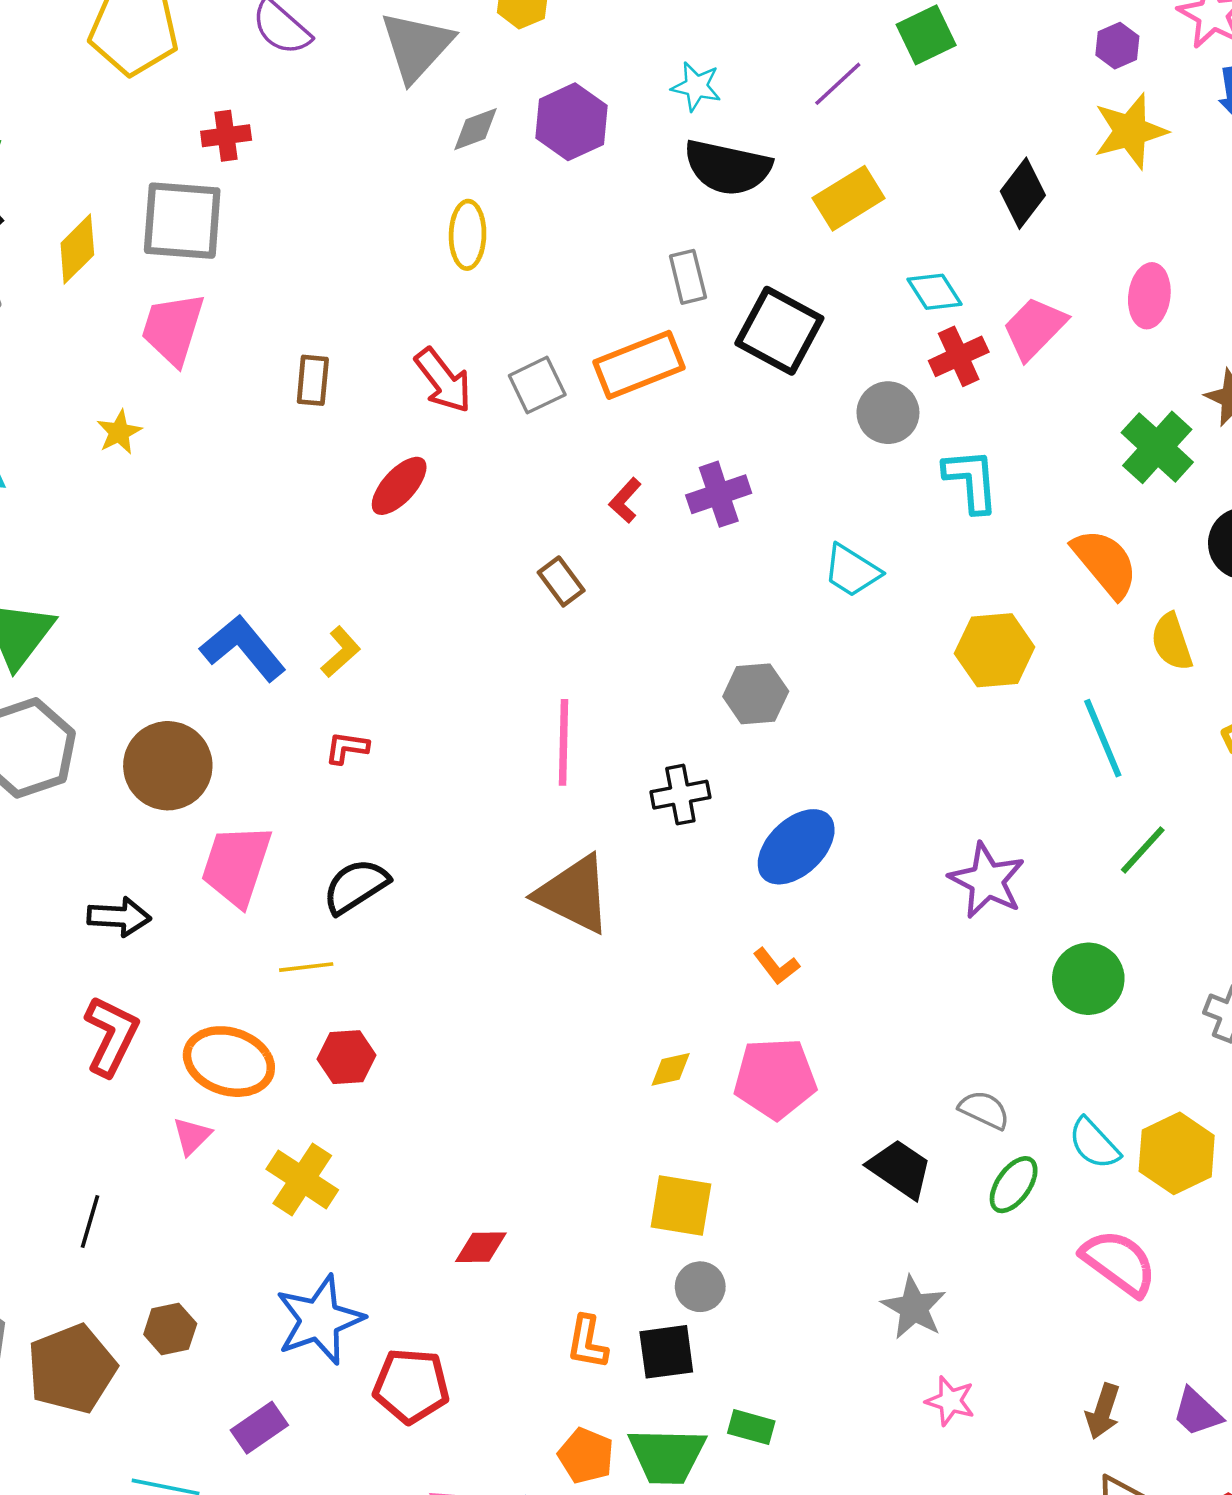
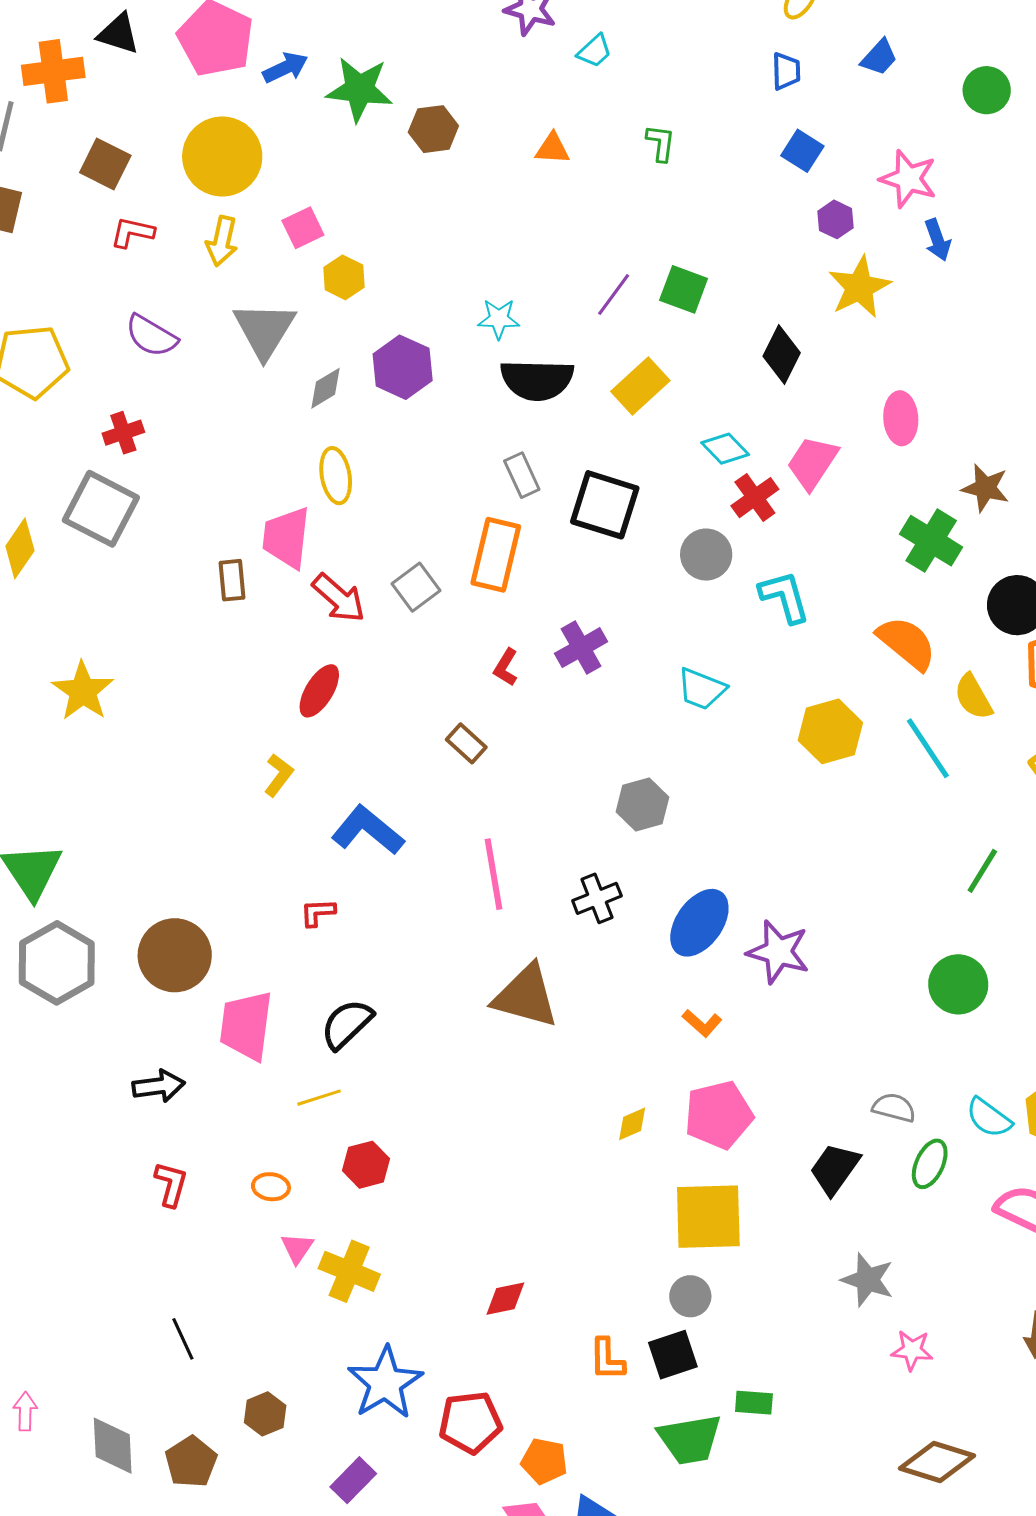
green square: (926, 35) -> (684, 289), moved, turned -33
gray square: (182, 221) -> (101, 509), turned 34
pink trapezoid: (173, 329) -> (286, 538), moved
orange rectangle: (639, 365) -> (496, 555), turned -44
brown rectangle: (313, 380) -> (232, 580), moved
yellow star: (119, 432) -> (83, 691), size x1.6
blue L-shape: (243, 648) -> (368, 830), moved
yellow L-shape: (341, 652) -> (279, 775), moved
cyan line: (1103, 738) -> (928, 748), moved
purple star: (987, 880) -> (778, 952), moved
red L-shape: (111, 1036) -> (171, 1184), size x0.7
orange ellipse: (229, 1062) -> (271, 1187), size x0.5
pink triangle: (192, 1136) -> (297, 1248), moved
black trapezoid: (900, 1169) -> (835, 1169), turned -78
yellow square: (681, 1206) -> (708, 1217), moved, size x1.4
black line: (90, 1221) -> (183, 1339), turned -30
brown pentagon: (72, 1369) -> (191, 1462), size x0.7
orange pentagon: (586, 1456) -> (544, 1461), moved

